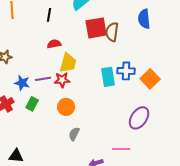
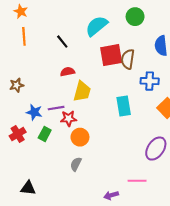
black line: (49, 15) -> (62, 42), turned -48
blue cross: (126, 71) -> (150, 81), moved
red star: (62, 80) -> (69, 118), moved
gray semicircle: (74, 134) -> (76, 164), moved

